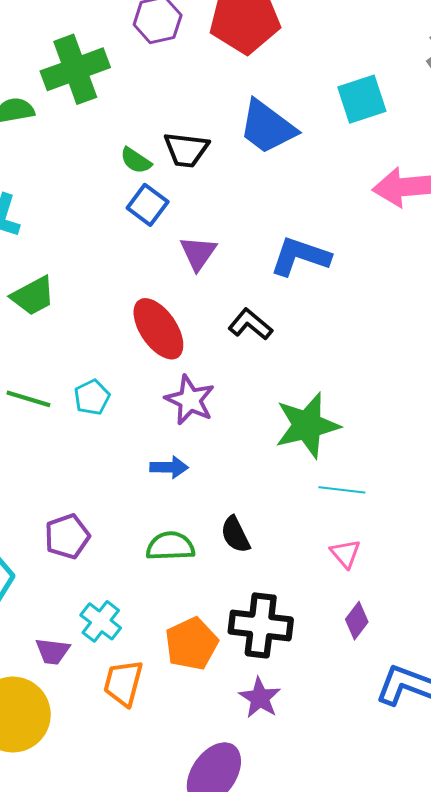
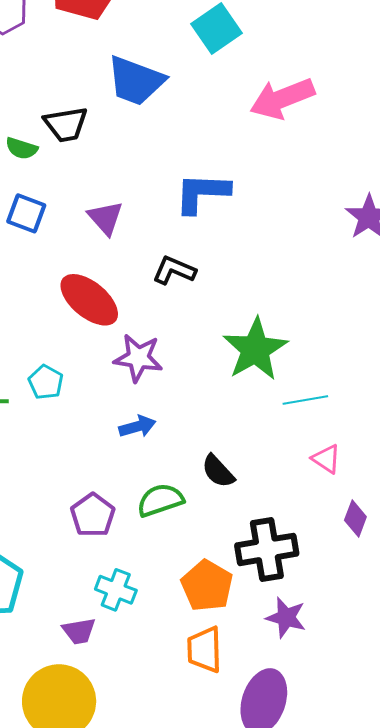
blue square: (148, 205) -> (26, 213), moved
purple pentagon: (67, 536) -> (93, 515), moved
orange trapezoid: (123, 683) -> (204, 650), moved

